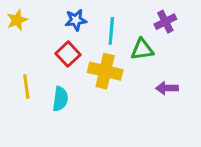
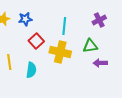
blue star: (76, 20) -> (25, 19), moved
green triangle: (142, 49) -> (90, 46), moved

